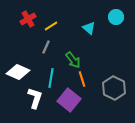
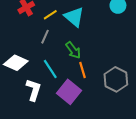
cyan triangle: (89, 28) -> (74, 17), moved, size x1.5
cyan line: (51, 78) -> (50, 69), turned -42

